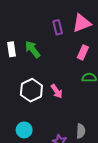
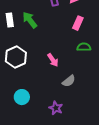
white hexagon: (31, 90) -> (16, 57), moved
gray semicircle: (81, 131) -> (69, 81), moved, turned 48

